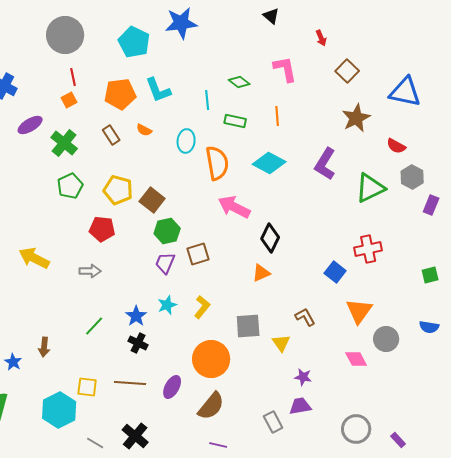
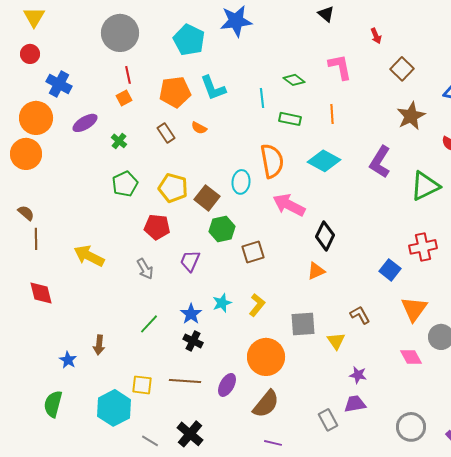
cyan ellipse: (186, 141) -> (241, 182), moved
green cross: (64, 143) -> (119, 141), size x0.6
purple trapezoid: (165, 263) -> (190, 261), moved
gray arrow: (90, 271) -> (145, 269), turned 60

